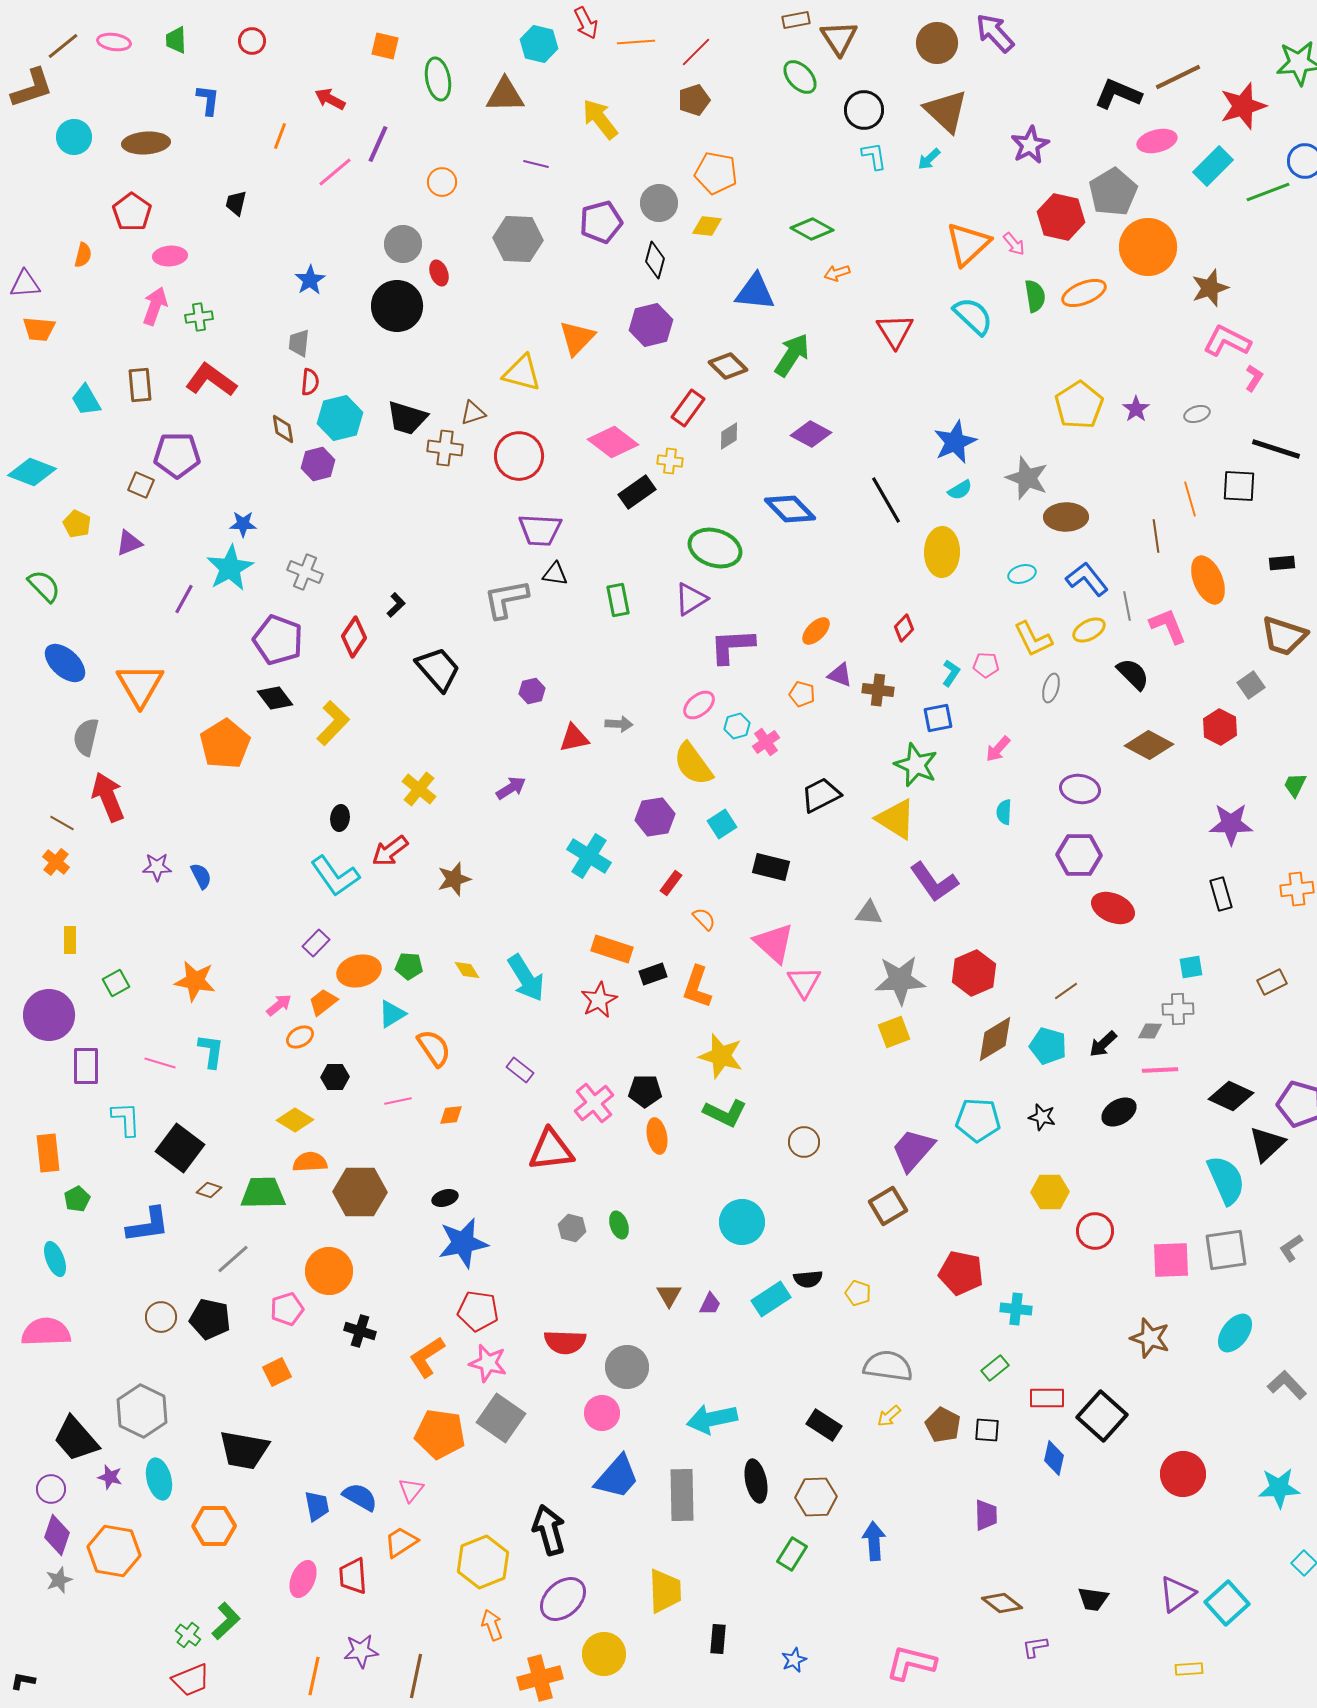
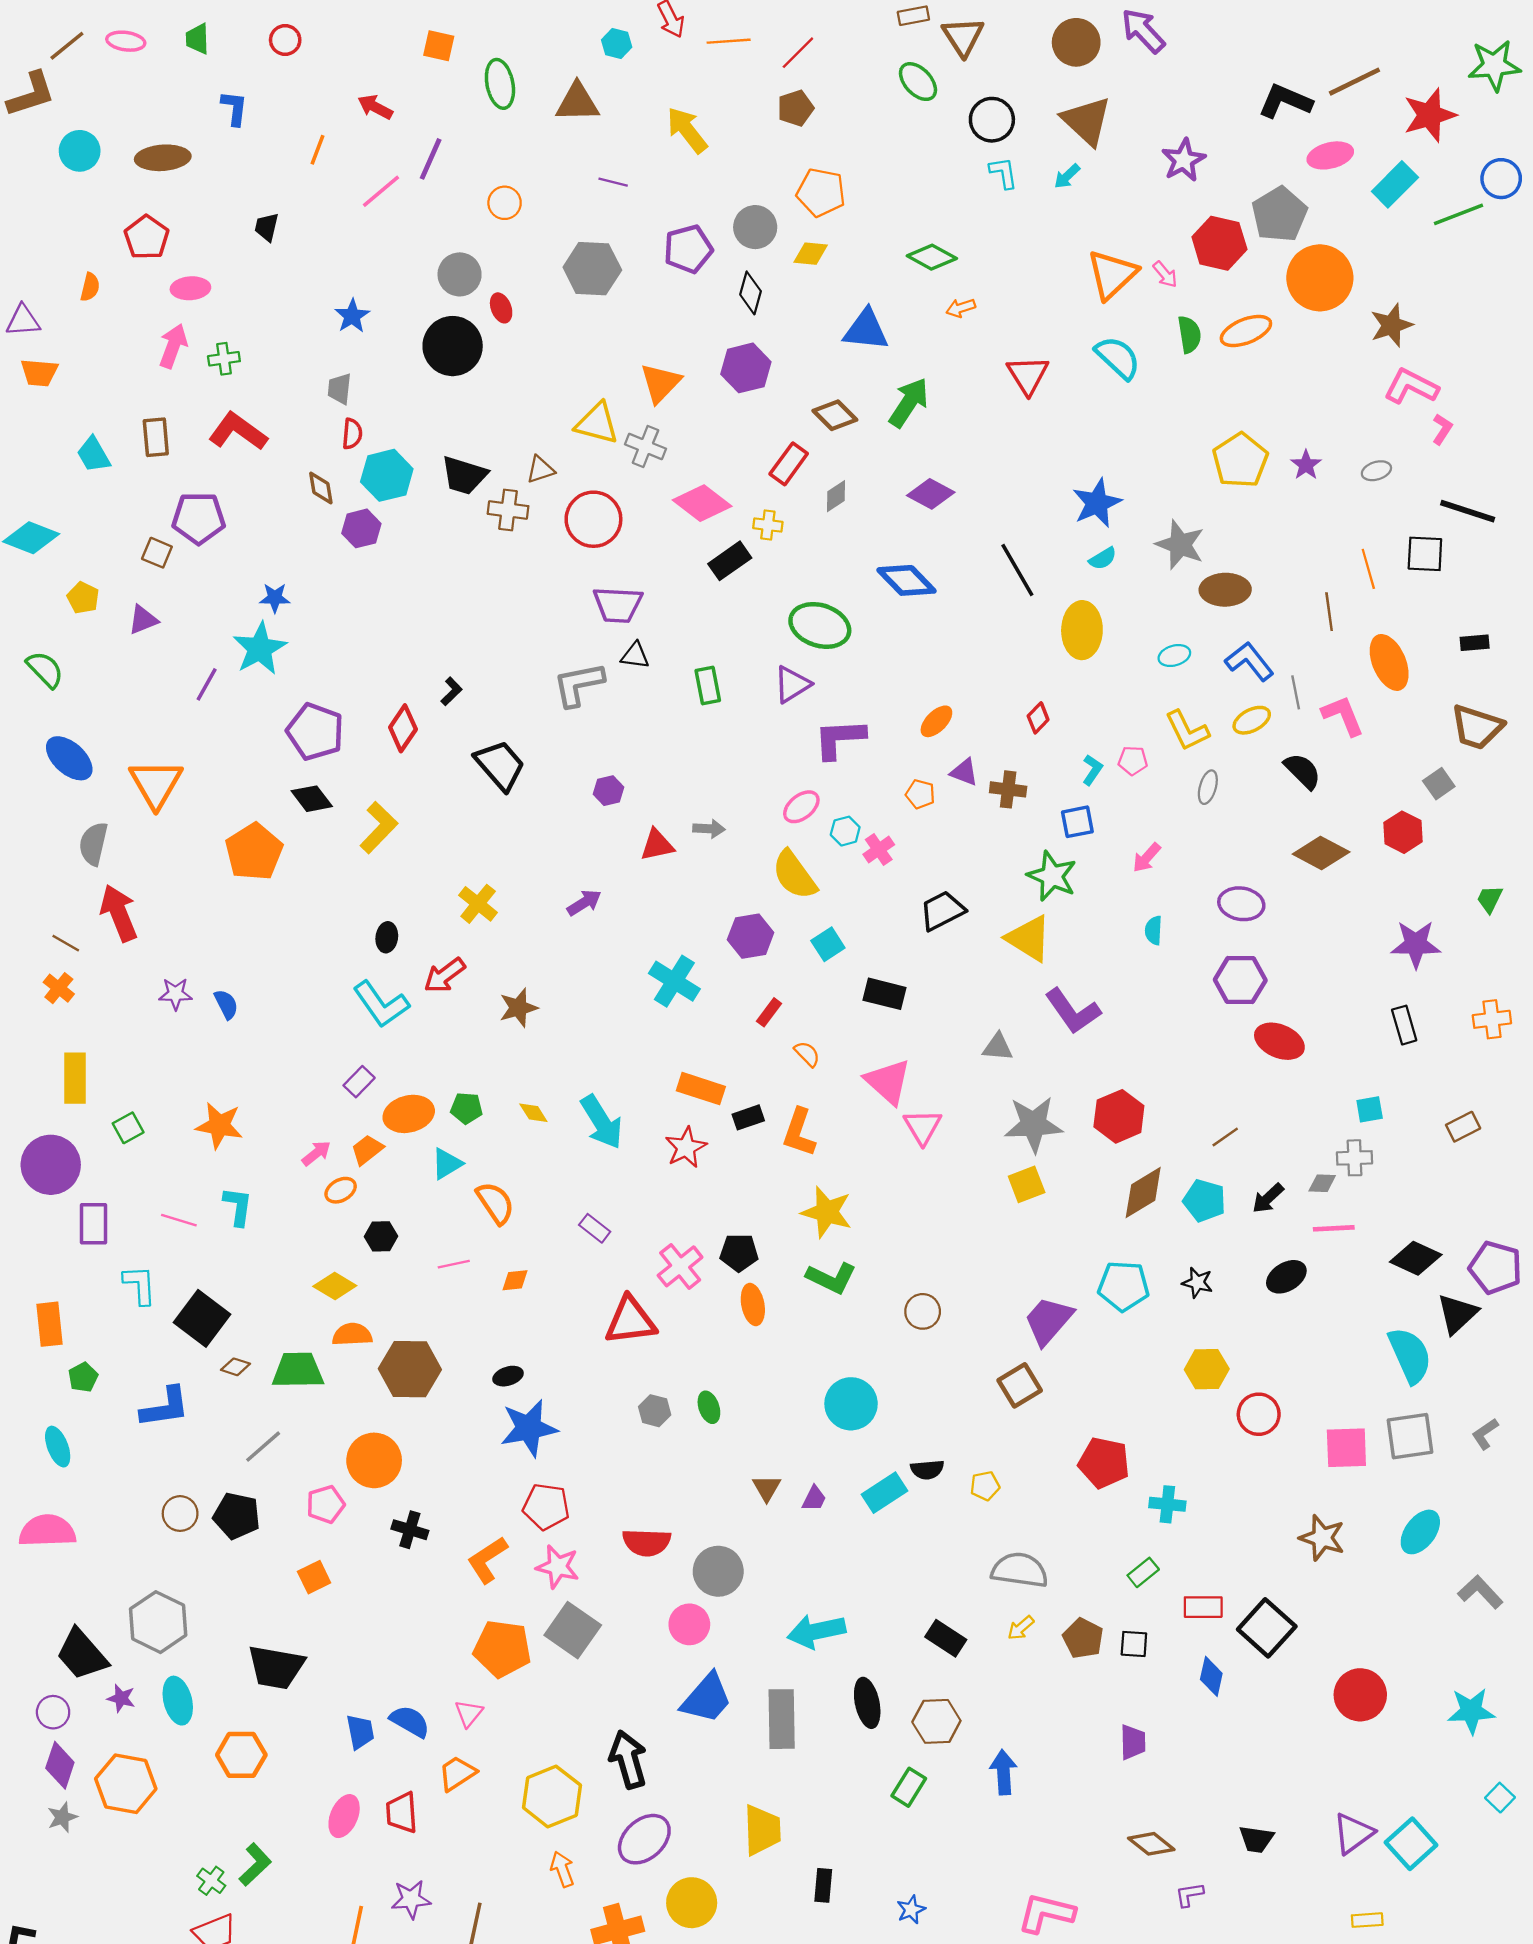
cyan hexagon: (539, 44) -> (617, 43), size x0.7
gray cross: (305, 572) -> (645, 446), moved
yellow rectangle: (70, 940) -> (75, 1078), size x1.6
yellow pentagon: (858, 1293) -> (985, 1486), turned -30

